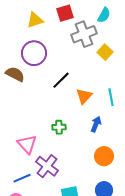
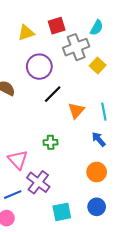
purple circle: (34, 53) -> (39, 67), moved
blue arrow: (96, 124) -> (99, 139), moved, turned -63

